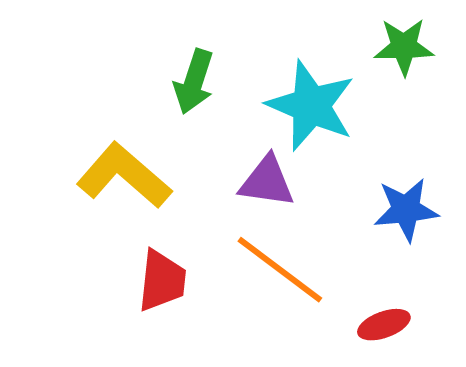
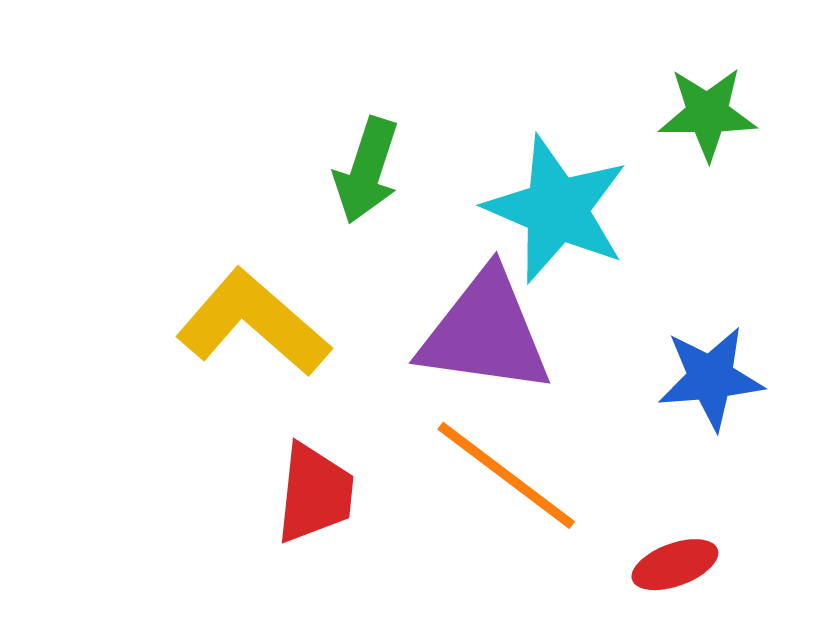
purple triangle: (267, 182) -> (485, 333), size x1.5

